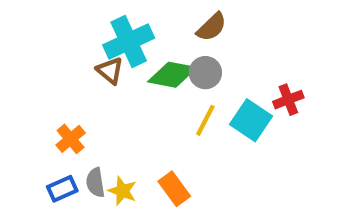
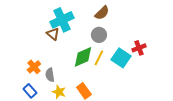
green diamond: (172, 75) -> (83, 57), moved, turned -35
gray semicircle: (95, 183) -> (50, 75), moved
blue rectangle: (62, 189) -> (30, 91), turned 72

